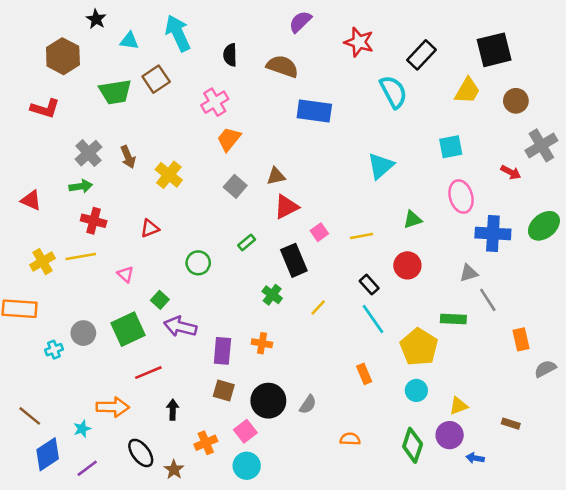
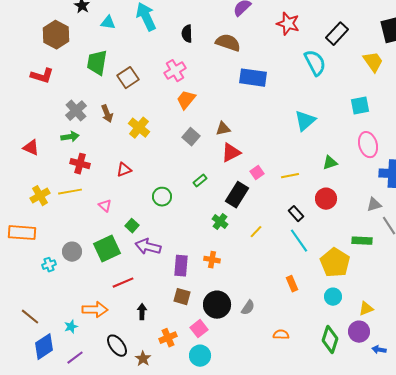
brown square: (156, 79) -> (128, 78), moved
yellow trapezoid: (467, 91) -> (373, 62), turned -65
green trapezoid: (115, 92) -> (97, 63), turned 108
black rectangle: (294, 260) -> (237, 195), turned 55

